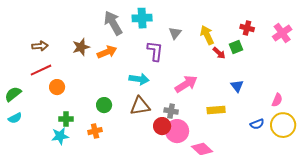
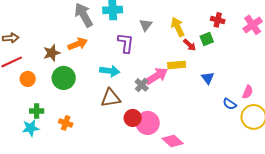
brown star: (81, 47) -> (52, 53), moved
green circle: (104, 105) -> (64, 78), moved, size x1.5
yellow rectangle: (216, 110) -> (177, 65), moved
gray cross: (171, 111) -> (142, 85), moved, turned 32
blue semicircle: (257, 124) -> (230, 104), moved, turned 56
orange cross: (95, 131) -> (66, 123), turned 32

